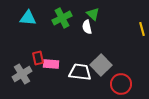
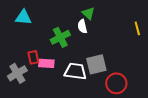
green cross: (62, 18) -> (60, 37), moved
gray square: (101, 65) -> (96, 64), turned 30

